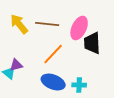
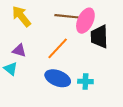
brown line: (47, 24) -> (67, 16), moved
purple triangle: (16, 65) -> (19, 50), moved, turned 32

